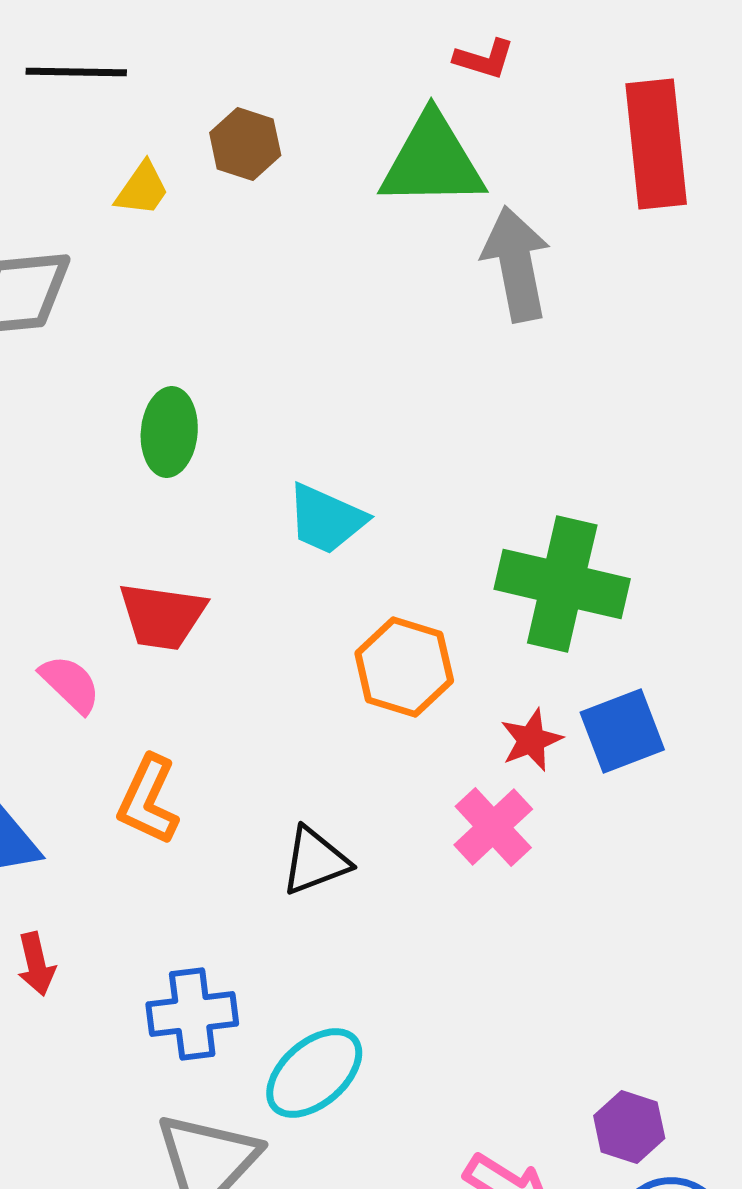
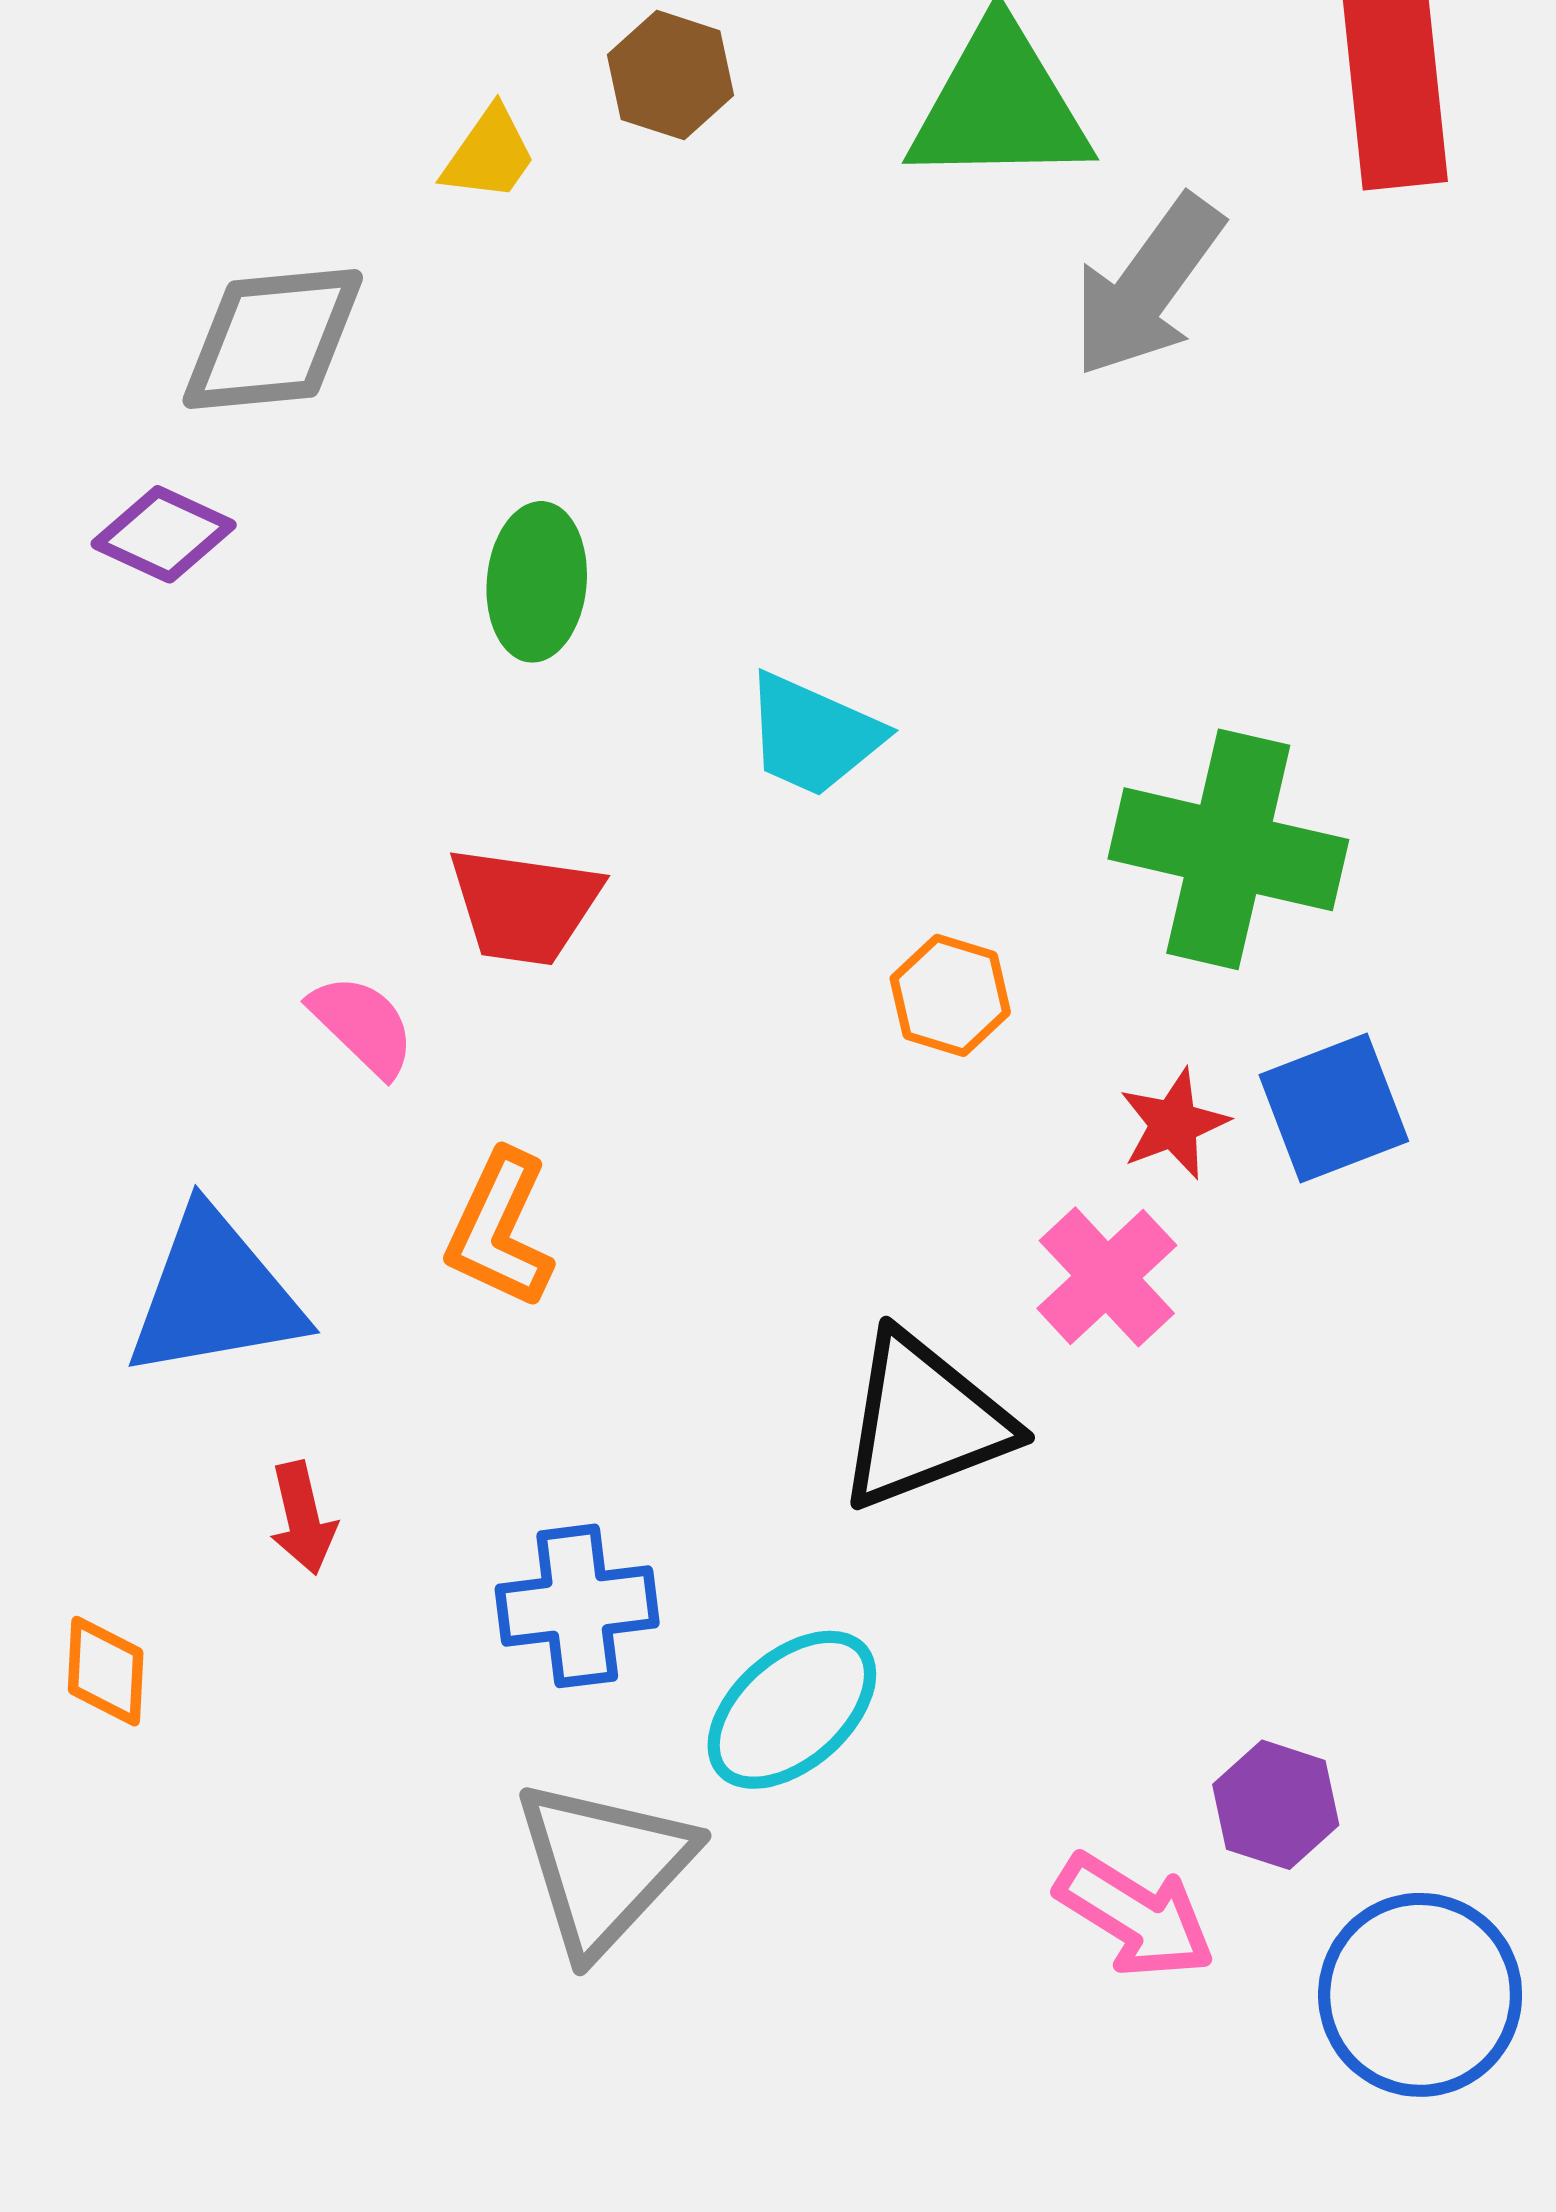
gray arrow: (516, 264) -> (1147, 286), turned -133
orange hexagon: (404, 667) -> (950, 995), size x0.7
black triangle: (315, 861) -> (924, 1421), moved, size x1.5
purple hexagon: (629, 1127) -> (1276, 1805), moved

